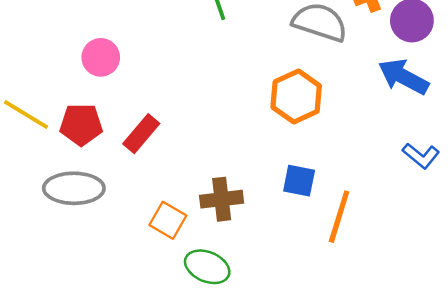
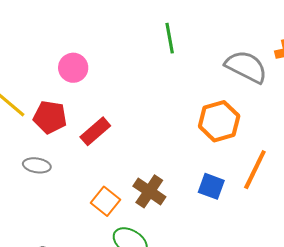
gray ellipse: (74, 188) -> (37, 165), size x0.6
brown cross: (222, 199) -> (149, 191), turned 32
orange line: (339, 217) -> (255, 170), moved

